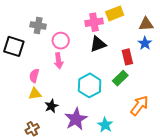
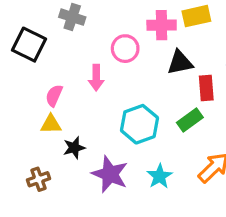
pink circle: (61, 41) -> (125, 49), moved
black triangle: (98, 44) -> (180, 63), moved
purple star: (76, 119) -> (110, 174), turned -30
cyan star: (105, 125) -> (160, 176), moved

